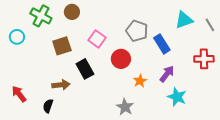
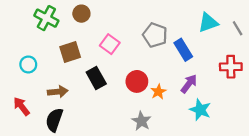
cyan circle: (17, 37) -> (28, 64), moved
red circle: (121, 59) -> (137, 81), moved
brown arrow: (61, 85) -> (58, 92), moved
black semicircle: (48, 106) -> (54, 120), size x1.5

